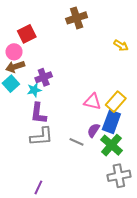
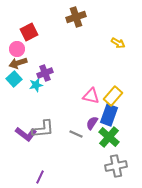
purple L-shape: (38, 113) -> (26, 134), moved, turned -60

